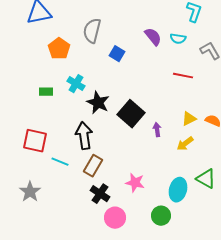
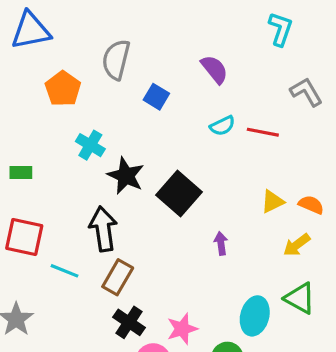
cyan semicircle: (178, 39) -> (222, 126), moved, turned -35
green rectangle: (46, 92) -> (21, 172), moved
purple arrow: (157, 130) -> (221, 243), moved
yellow arrow: (185, 144) -> (297, 245), moved
pink star: (135, 183) -> (182, 329), moved, turned -30

